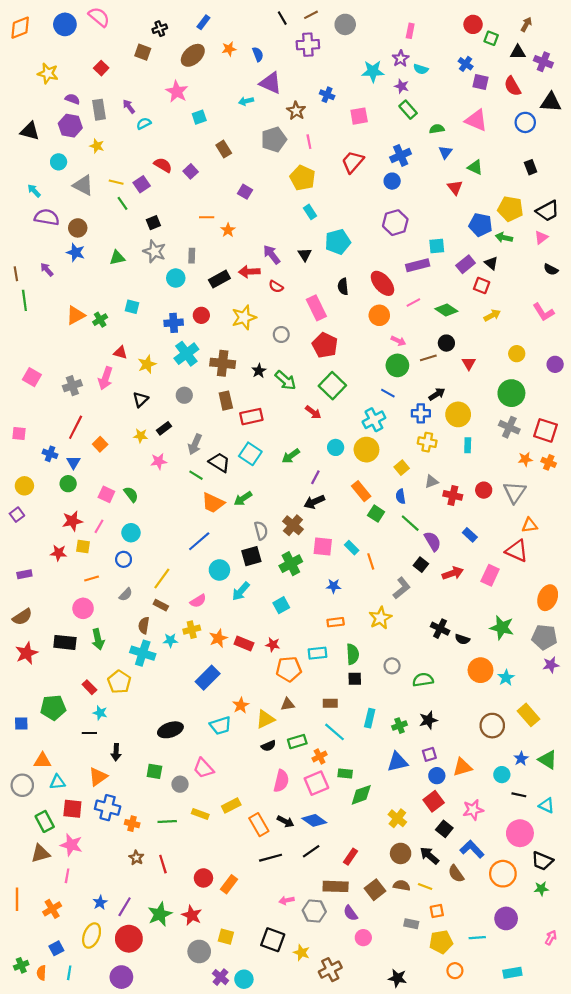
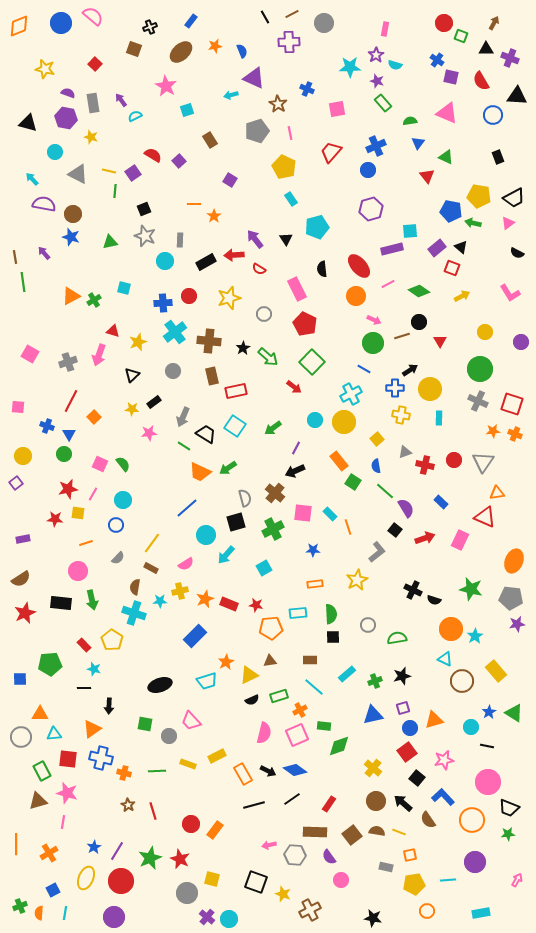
green line: (122, 203) -> (115, 191), turned 40
cyan rectangle: (370, 718) -> (347, 674), turned 36
cyan triangle: (547, 805) -> (445, 659), moved

